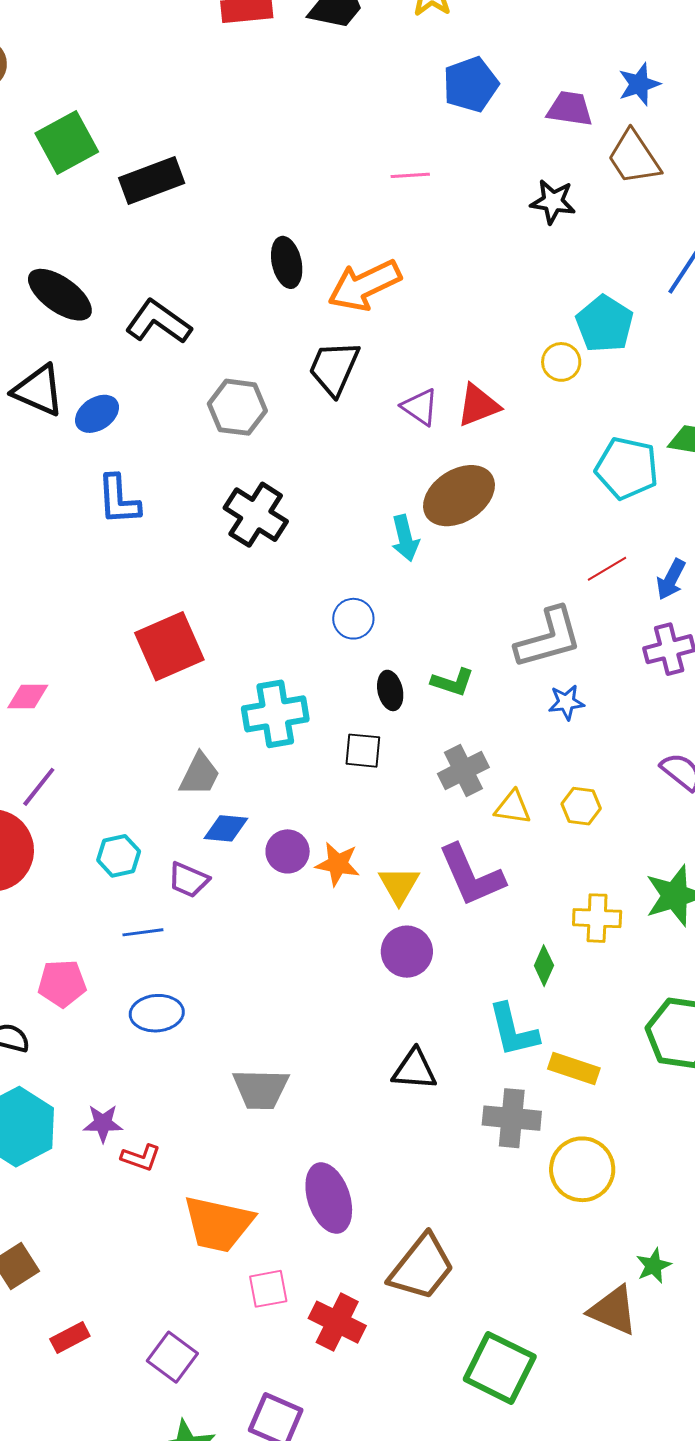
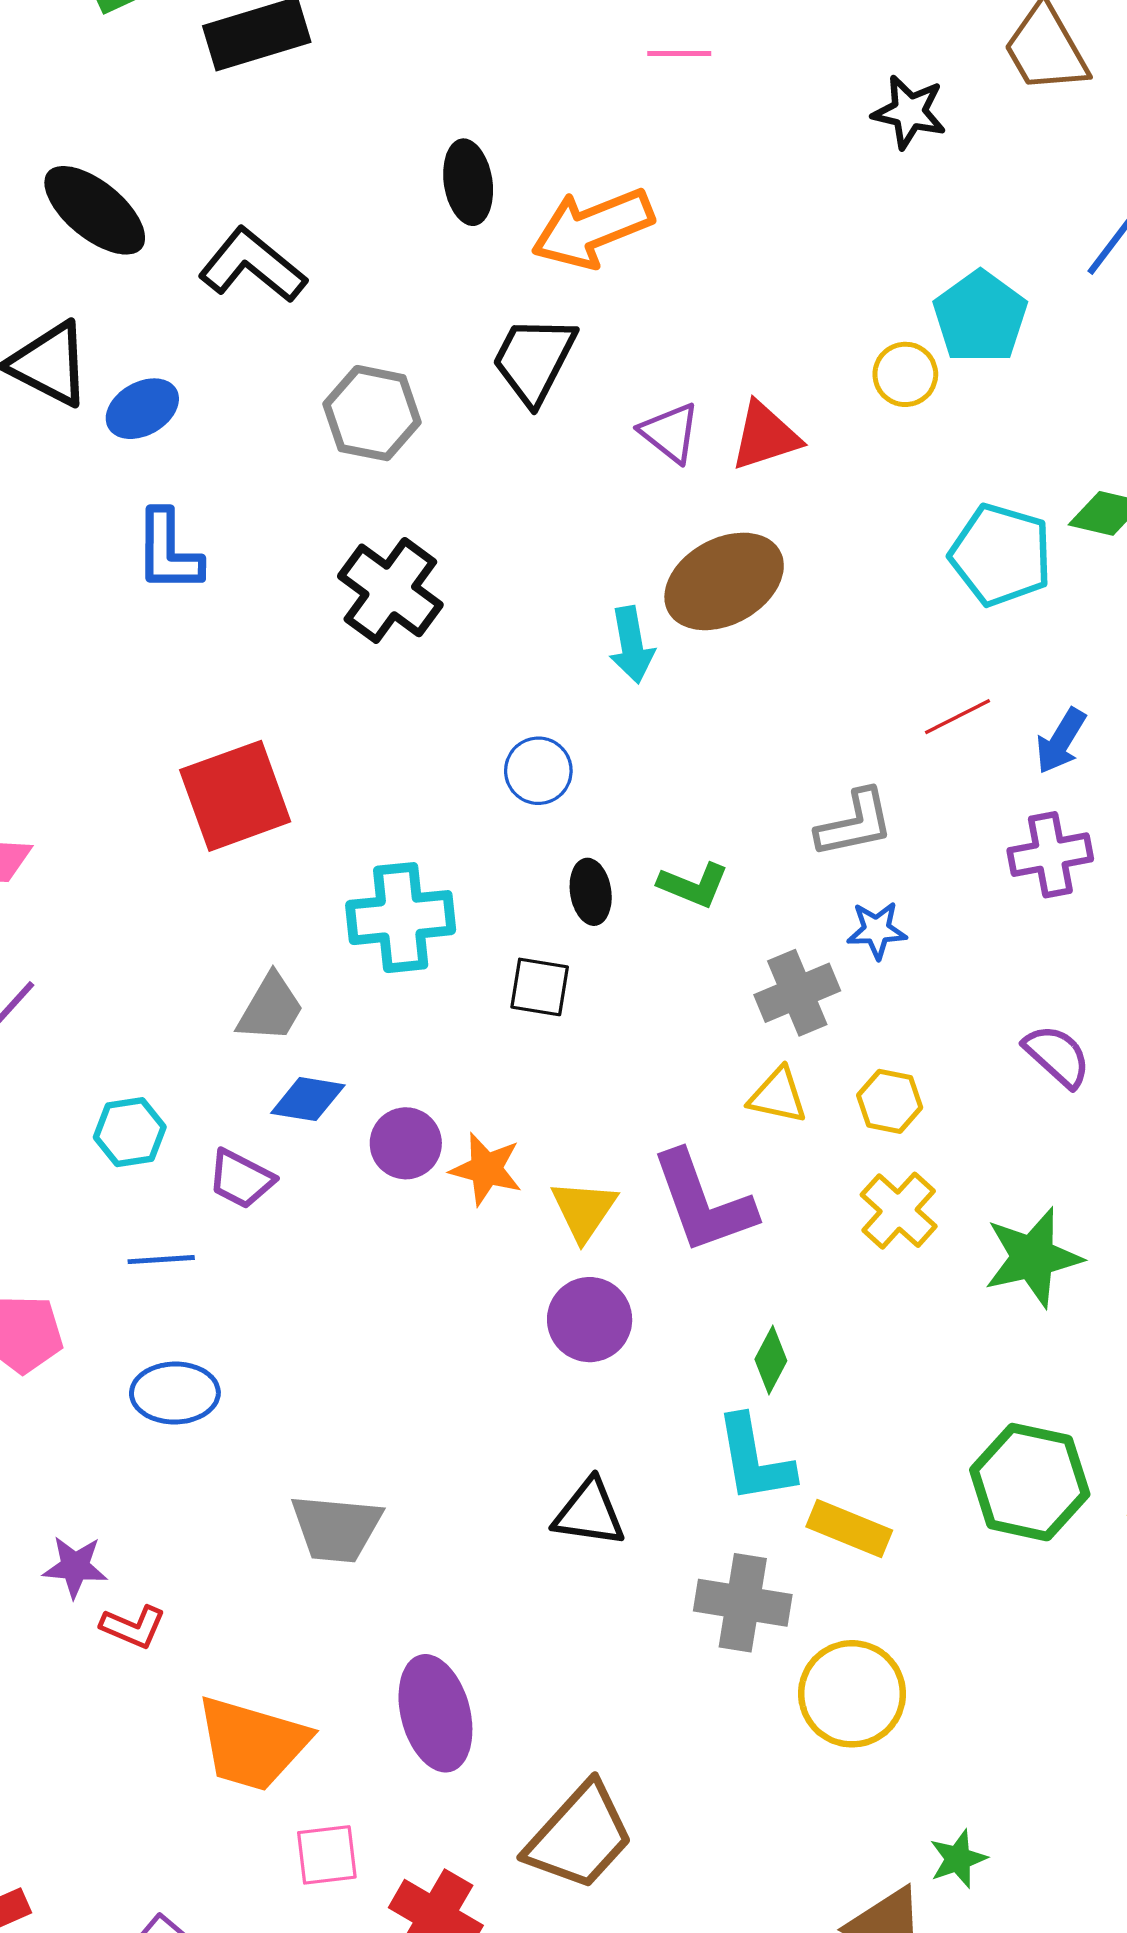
gray L-shape: (549, 638) -> (855, 823), size x0.7
gray cross: (463, 770) -> (797, 993), moved
yellow cross: (597, 918) -> (899, 1211), moved, turned 36
green diamond: (544, 966) -> (771, 1360), moved

